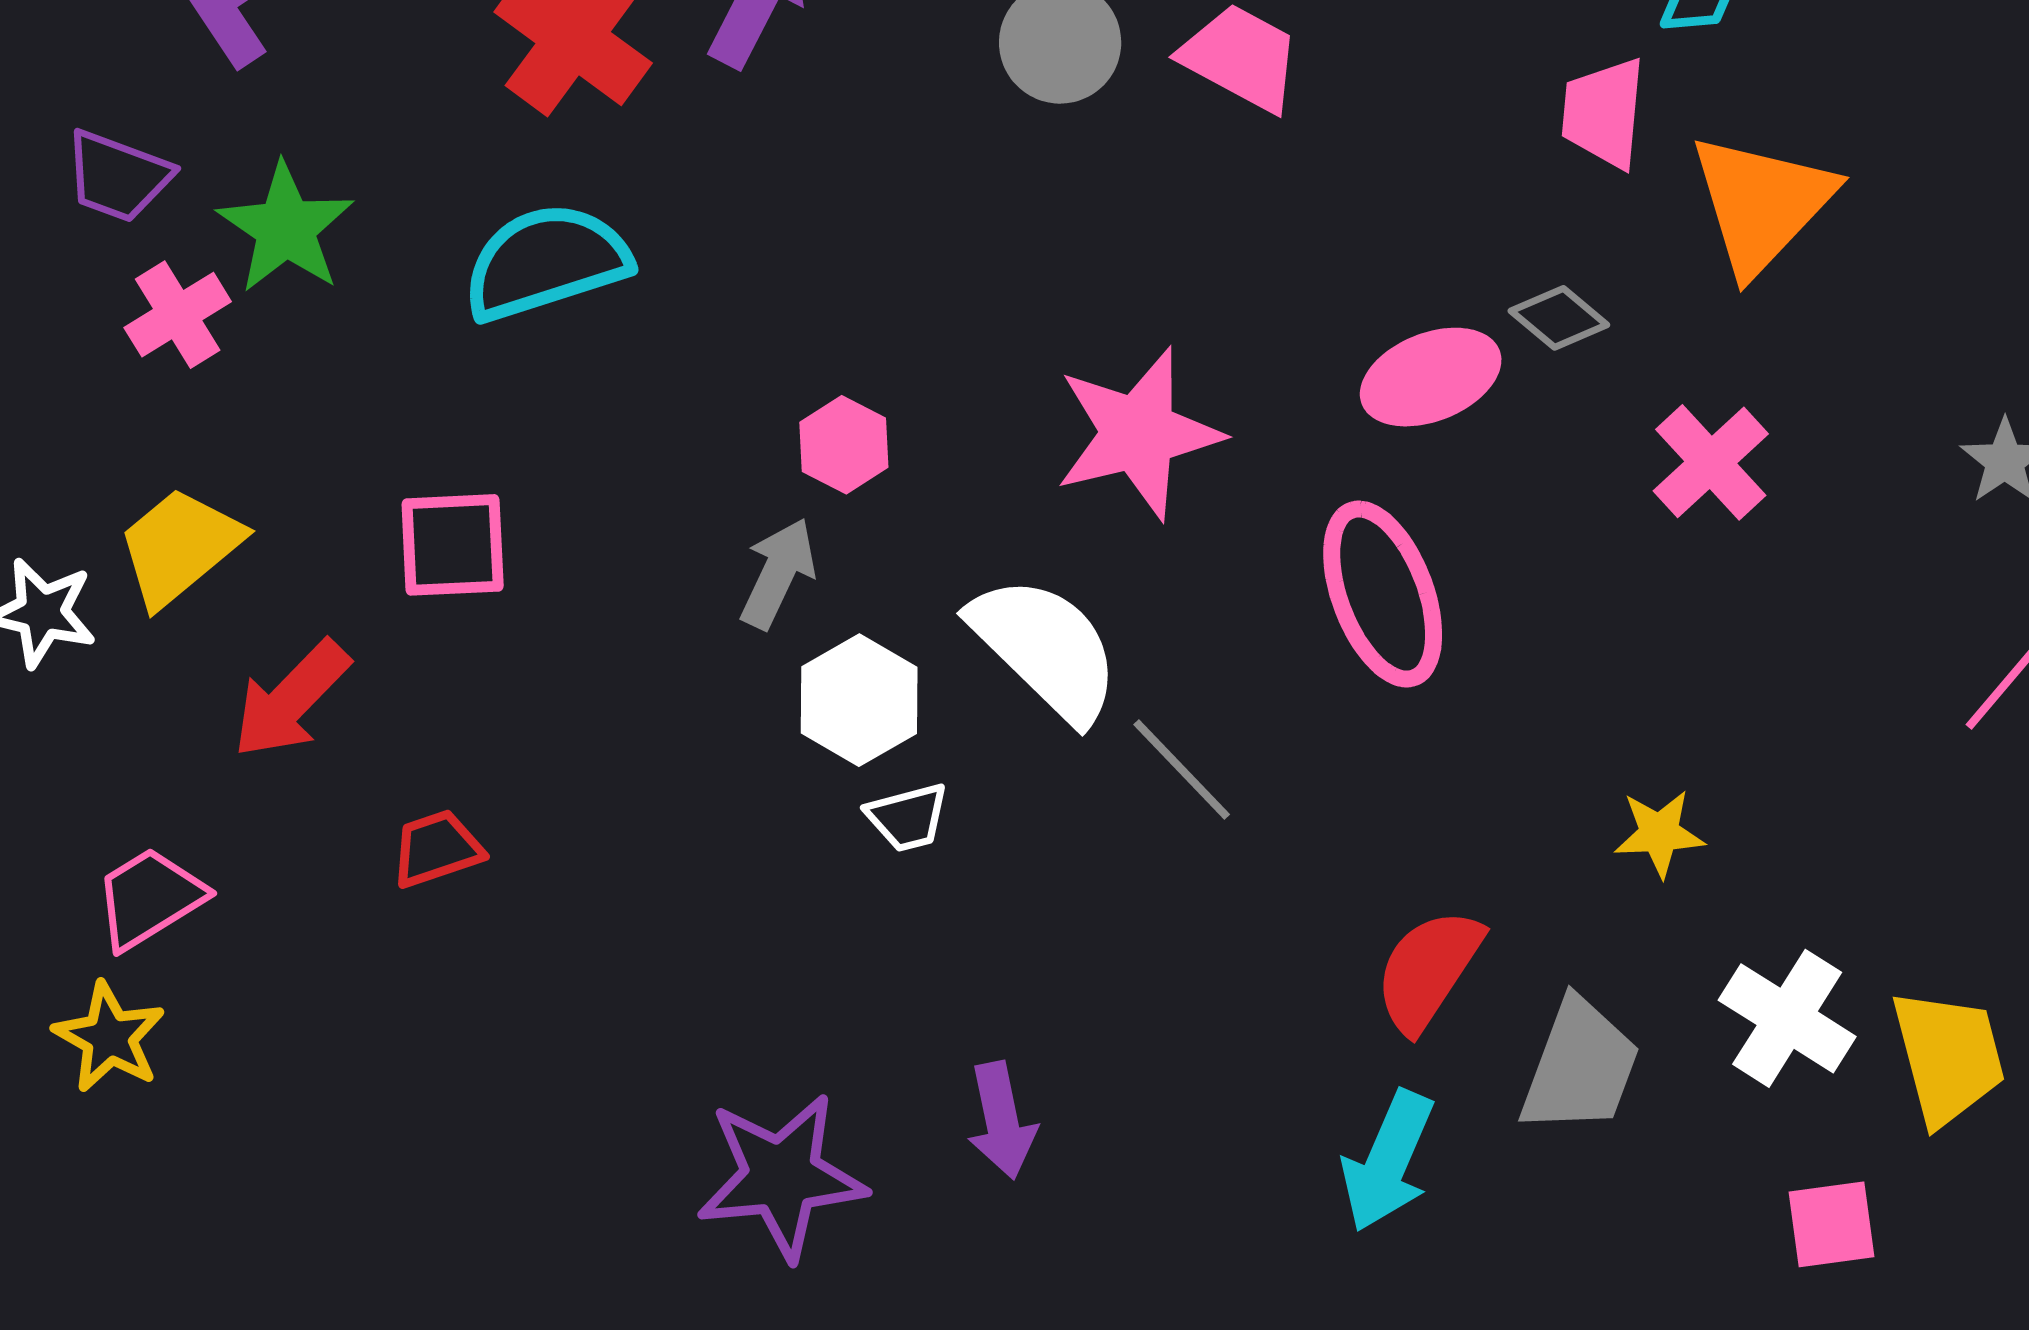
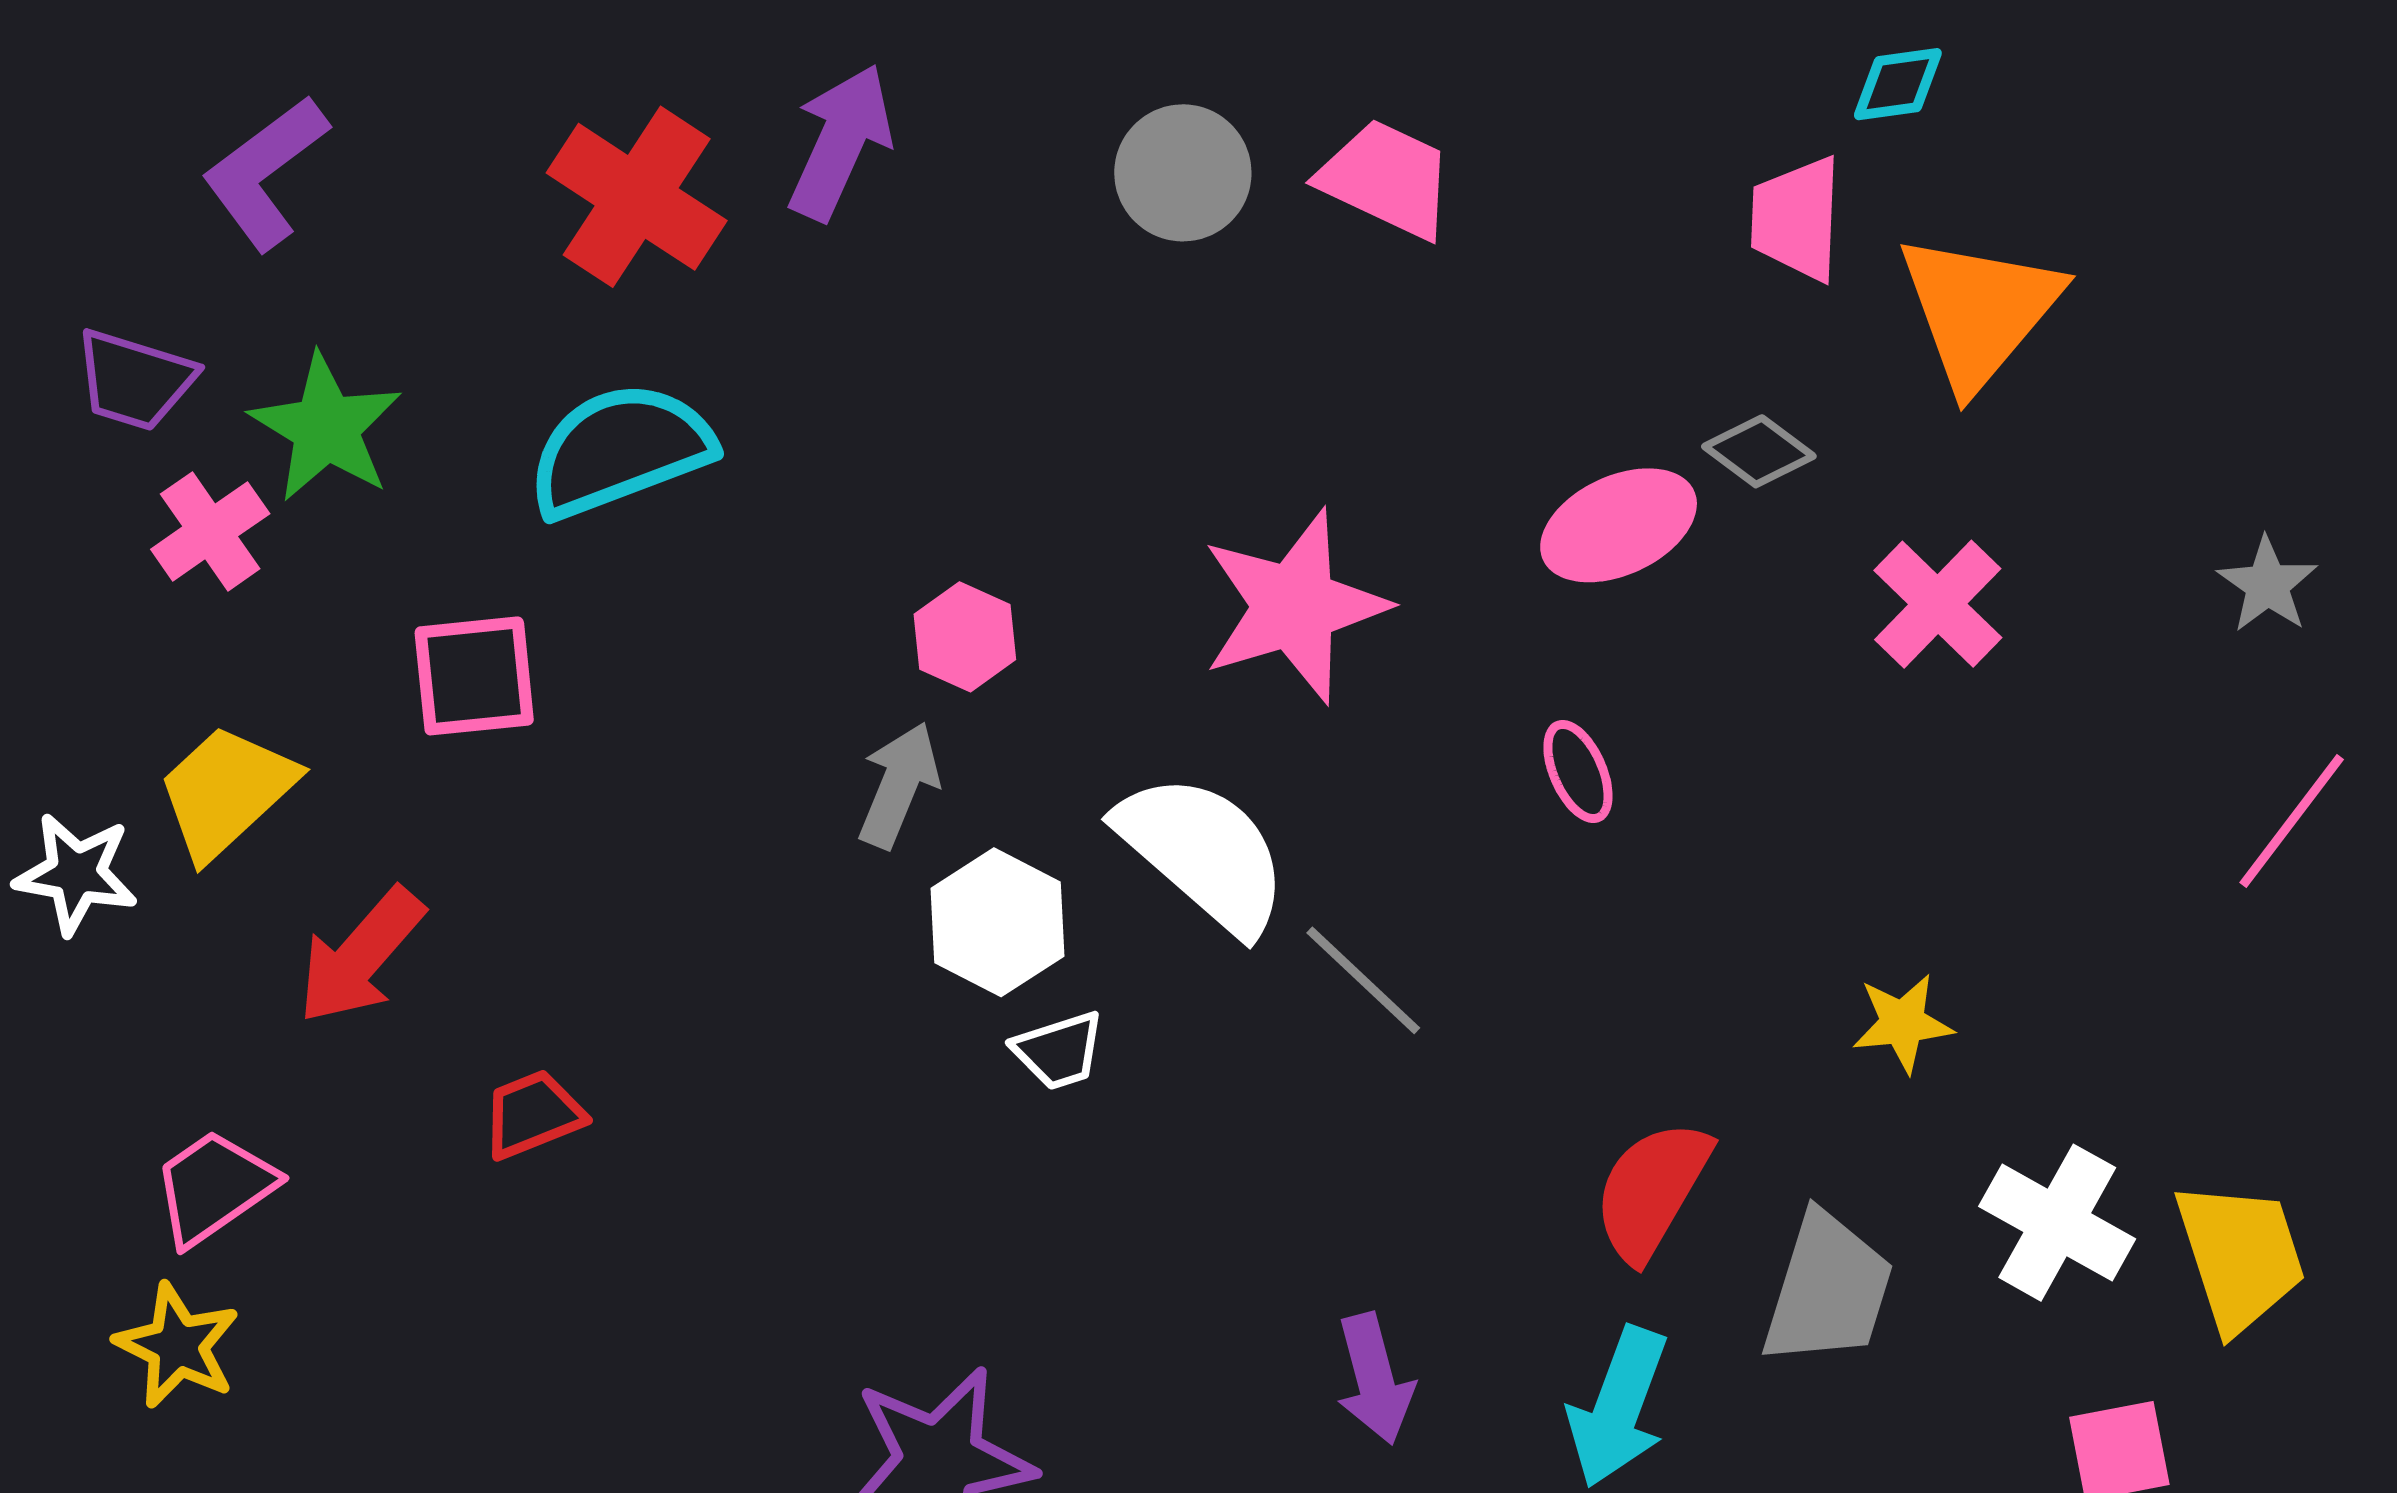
pink square: (453, 545) -> (474, 676), moved
pink ellipse: (1383, 594) -> (1578, 772), size x0.5
purple arrow: (1002, 1121) -> (1375, 1379), moved

